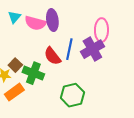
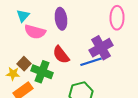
pink semicircle: (35, 23) -> (35, 32), moved
pink ellipse: (101, 30) -> (117, 18), moved
blue line: (69, 49) -> (91, 62), moved, turned 60

